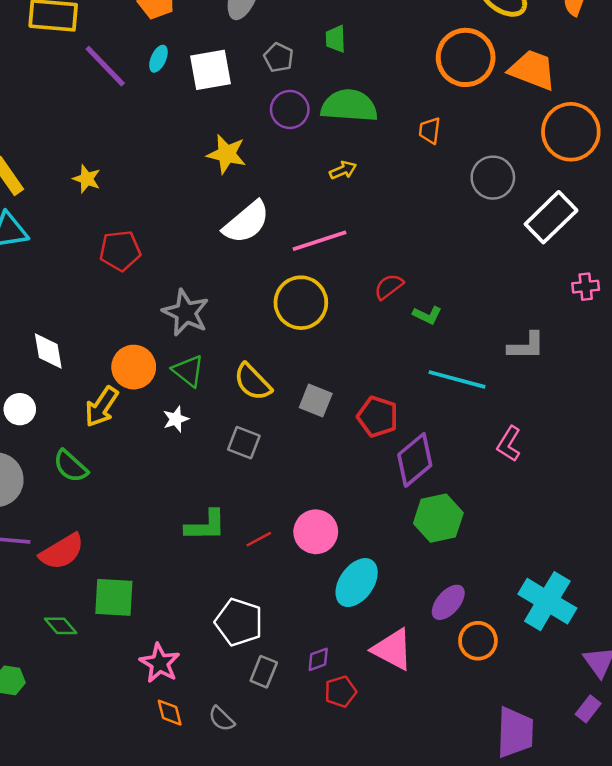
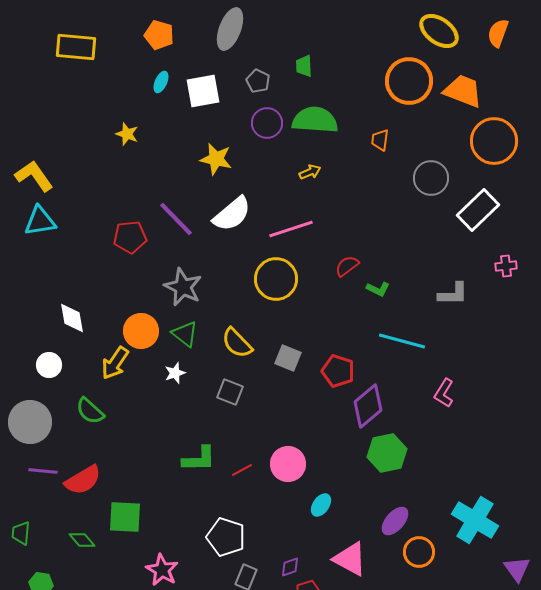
purple line: (105, 66) -> (176, 219), moved
yellow star: (87, 179) -> (127, 134), moved
gray L-shape: (526, 346) -> (453, 294), moved
cyan ellipse: (357, 583) -> (321, 505), size x0.6

